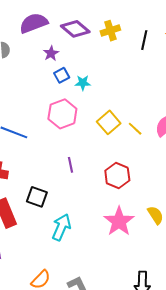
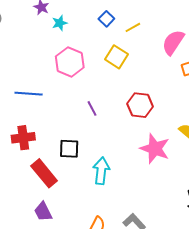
blue square: (62, 75) -> (106, 19), moved
cyan star: (83, 83) -> (60, 23), moved
yellow line: (135, 129) -> (133, 27), moved, turned -56

